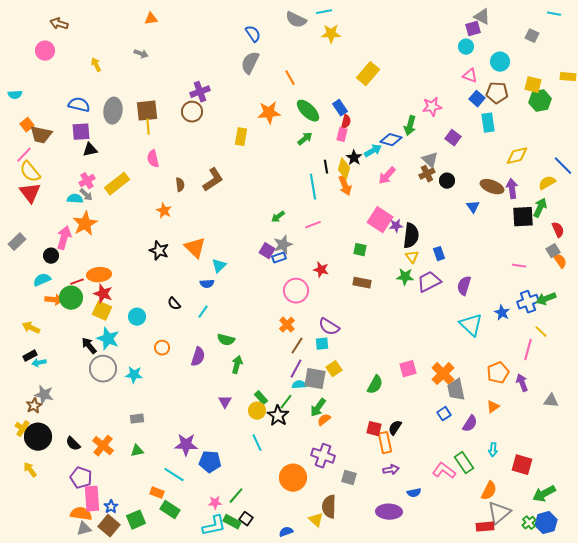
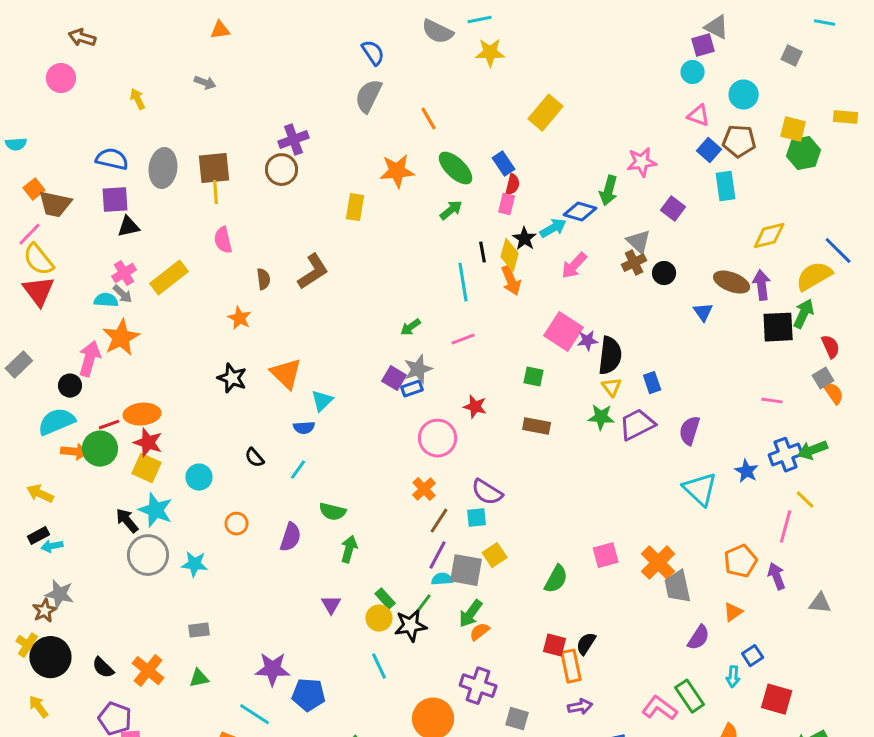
yellow semicircle: (547, 183) -> (814, 276), size x1.4
cyan semicircle: (42, 280) -> (56, 422), size x1.4
blue square: (444, 414) -> (753, 656), moved
black star: (278, 416) -> (411, 626), turned 30

